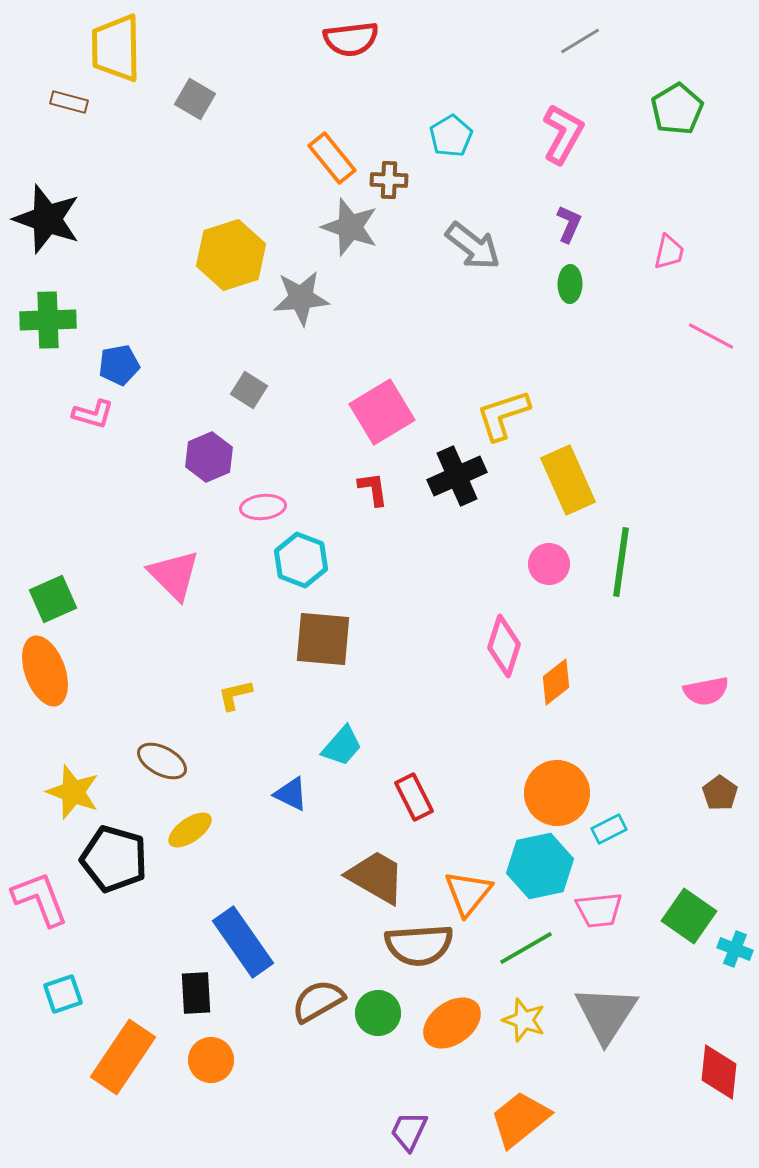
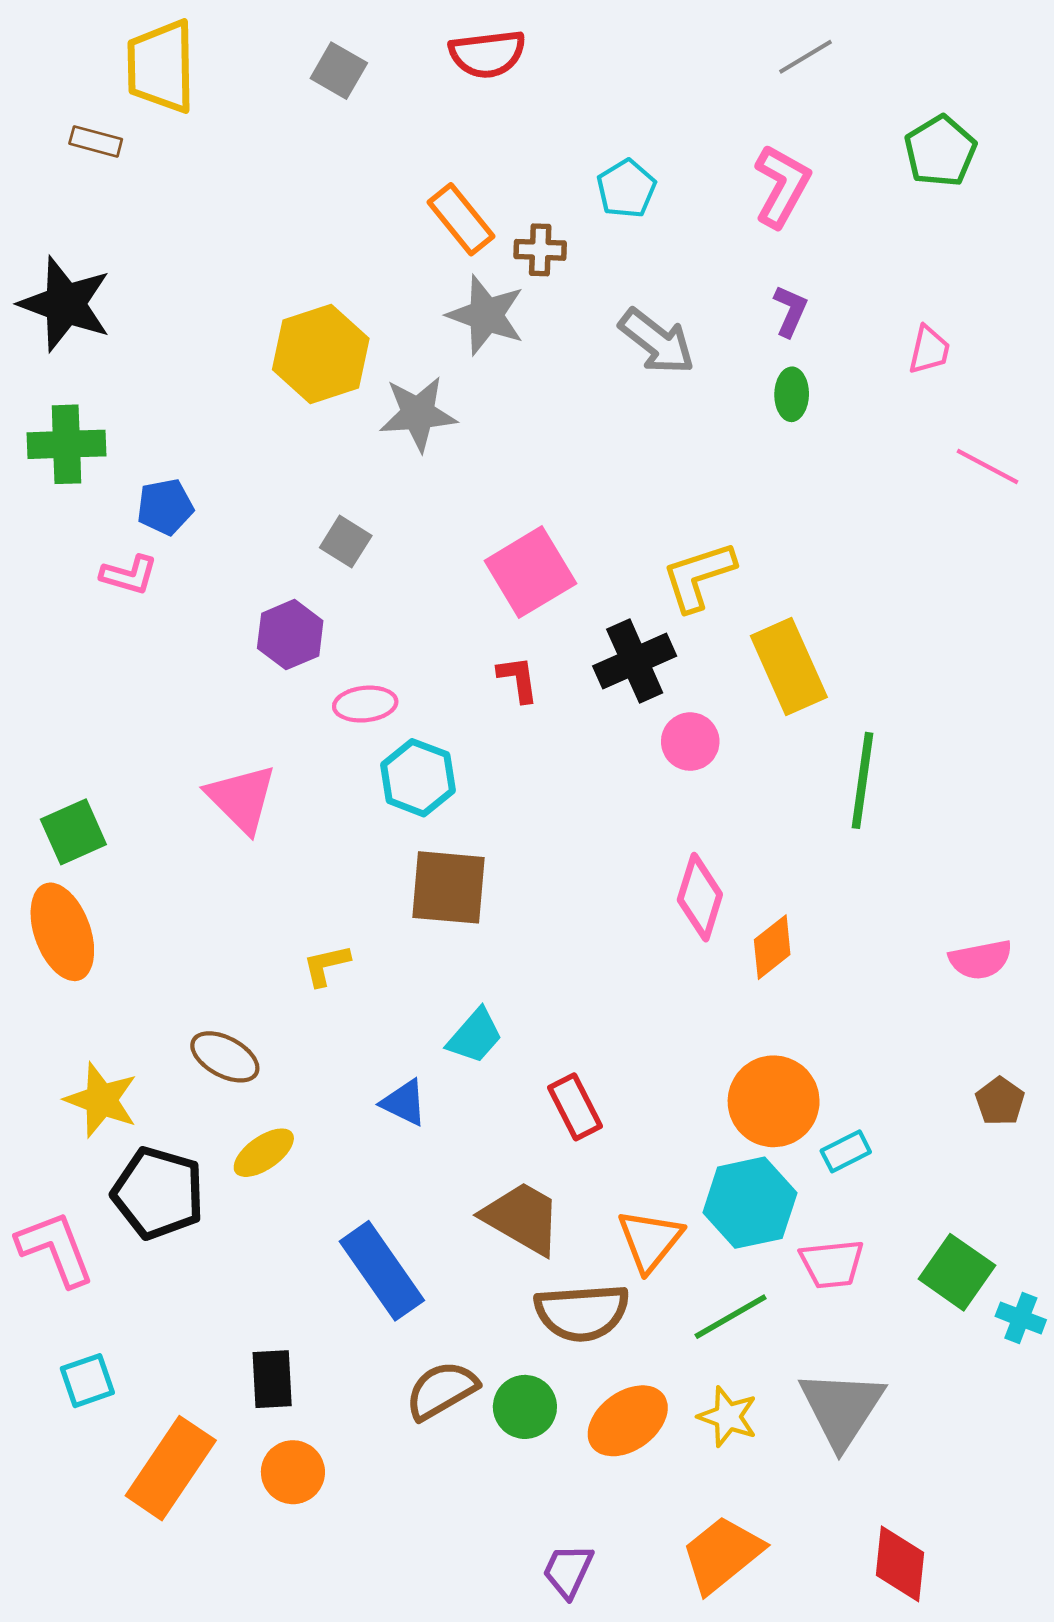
gray square: (195, 99) -> (339, 71), moved
pink circle: (549, 564) -> (690, 742), moved
blue rectangle: (243, 942) -> (382, 1271), moved
red diamond: (719, 1072) -> (900, 1564), moved

